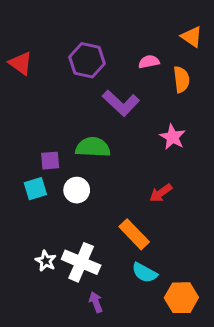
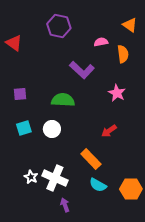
purple hexagon: (87, 60) -> (59, 26), moved
purple square: (50, 161) -> (20, 94), moved
orange hexagon: (181, 298) -> (131, 189), moved

